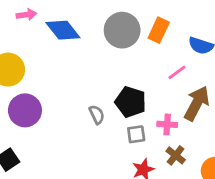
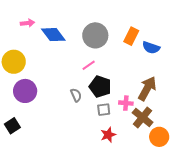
orange rectangle: (159, 30) -> (131, 36), moved
pink line: (177, 72) -> (89, 65), moved
brown cross: (176, 155) -> (143, 117), moved, size x1.5

